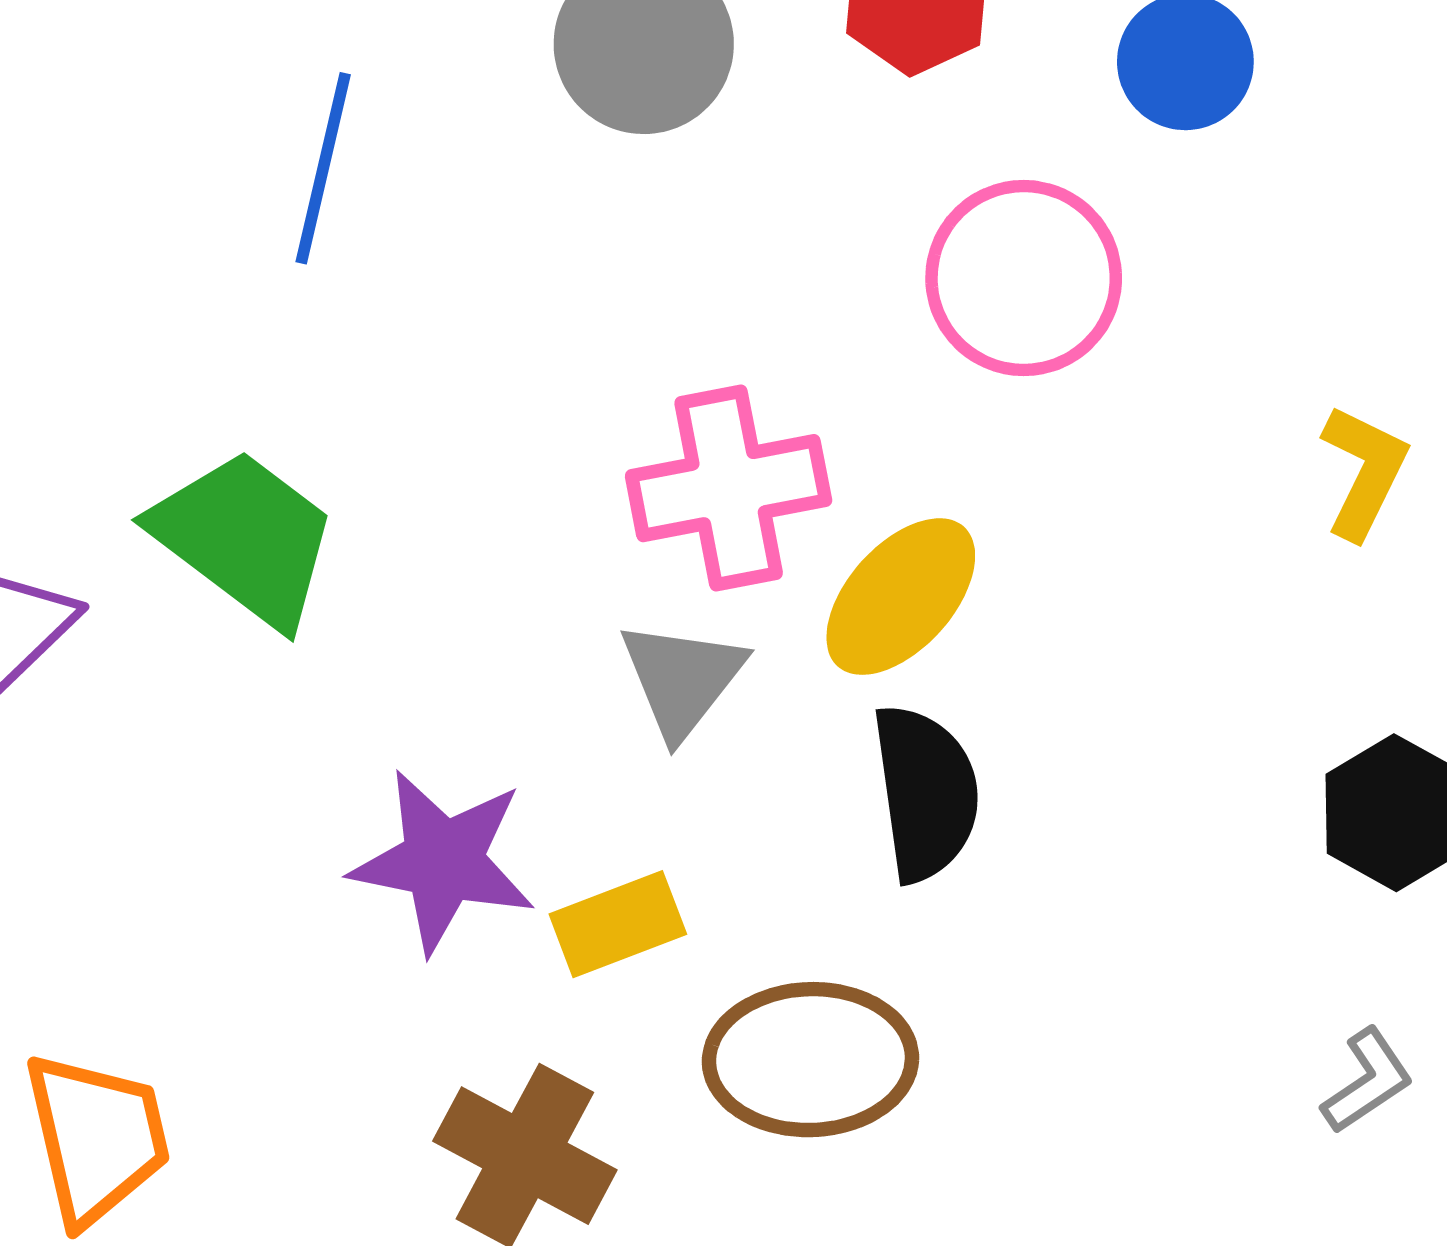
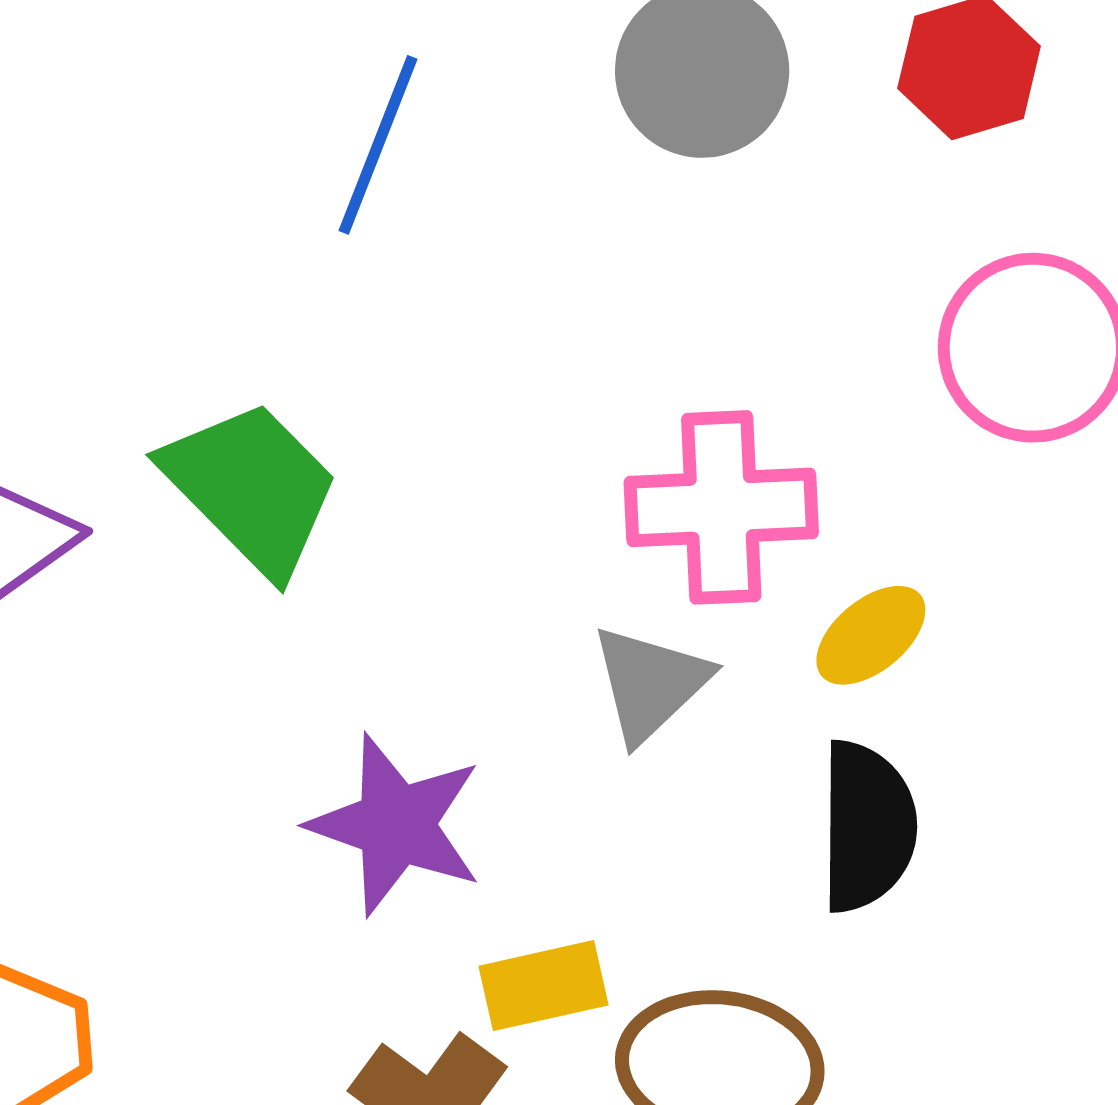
yellow ellipse: (901, 597) -> (871, 635), size x0.7
yellow rectangle: (618, 924) -> (544, 986), moved

